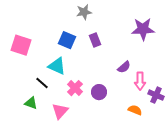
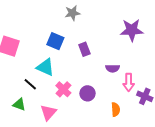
purple rectangle: (95, 40) -> (84, 49), moved
purple semicircle: (124, 67) -> (113, 68), turned 40
orange semicircle: (135, 110) -> (116, 109), moved, turned 64

